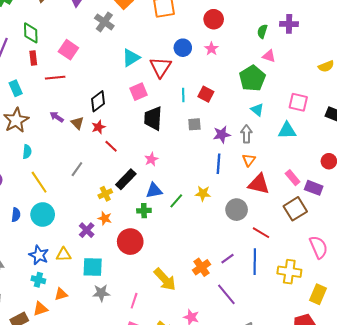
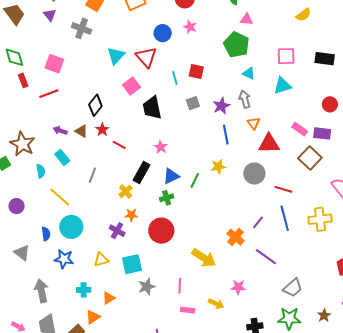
cyan rectangle: (16, 88) -> (62, 157), moved
blue star: (39, 255) -> (64, 259), moved

